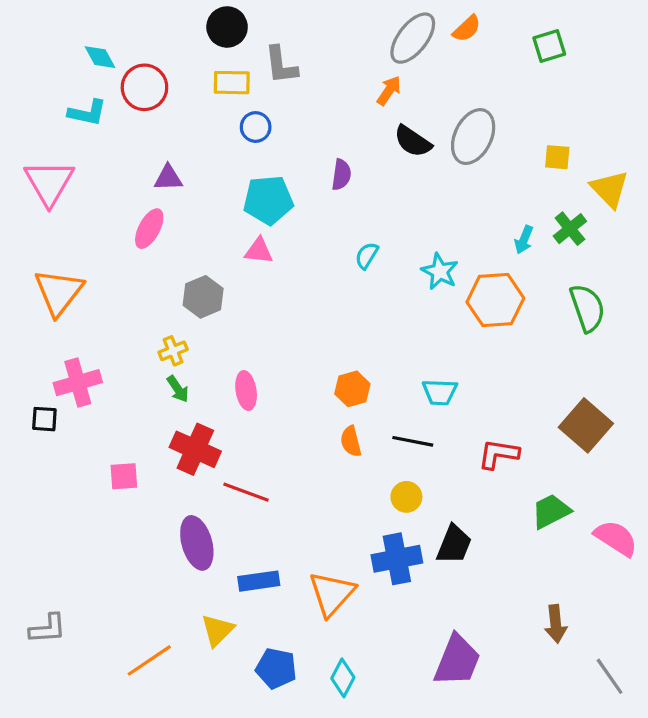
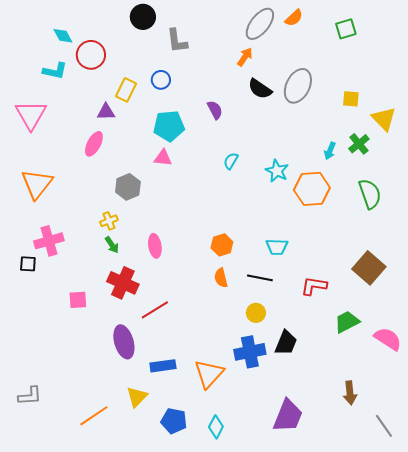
yellow rectangle: (232, 83) -> (126, 90), moved, turned -65
purple semicircle: (341, 175) -> (215, 110), turned -36
red line: (246, 492) -> (155, 310), turned -52

